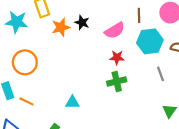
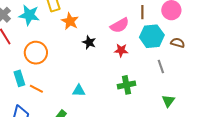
black star: (82, 23) -> (89, 42), moved
orange star: (61, 27) -> (70, 21), turned -30
green cross: (117, 81) -> (126, 85), moved

